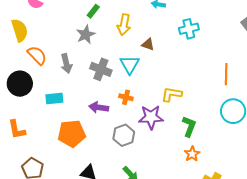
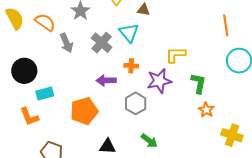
orange semicircle: (37, 55) -> (45, 22), moved
gray cross: (101, 69) -> (102, 43), turned 30
cyan rectangle: (54, 98) -> (45, 93), moved

